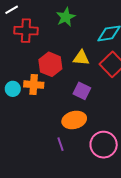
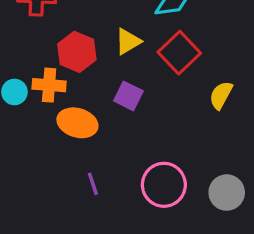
yellow triangle: (81, 58) -> (128, 41), turned -36
orange ellipse: (74, 120) -> (77, 123), moved, turned 30

